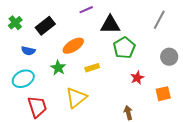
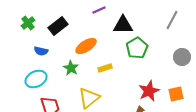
red star: (137, 78) -> (149, 91), moved, size x1.5

